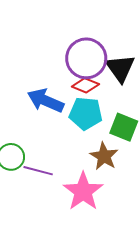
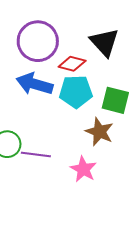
purple circle: (86, 58) -> (38, 41), moved
pink star: (83, 191) -> (83, 169), size x0.7

